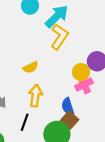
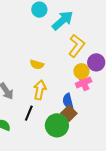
yellow L-shape: (59, 37) -> (77, 46), moved
yellow semicircle: (31, 67) -> (37, 65), turned 40

